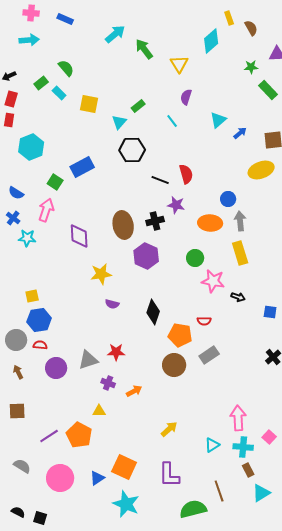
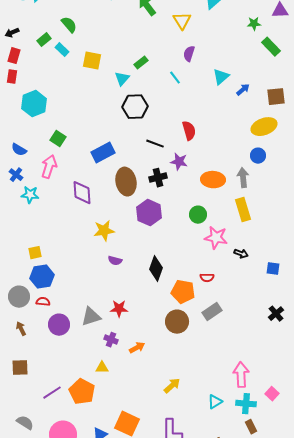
blue rectangle: (82, 167) -> (103, 153), moved
black line: (160, 180) -> (155, 144), moved
blue circle: (228, 199) -> (258, 156), moved

